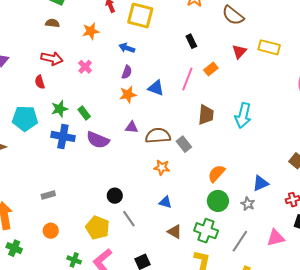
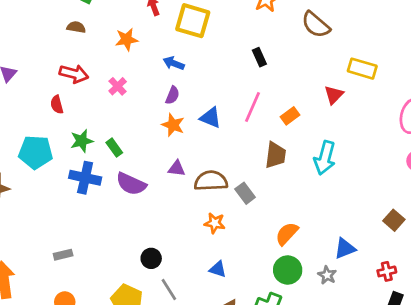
red triangle: (239, 51) -> (334, 95), moved
orange rectangle: (211, 69) -> (290, 116), moved
orange star: (128, 94) -> (173, 125), turned 30

